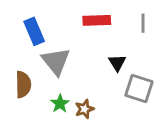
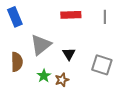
blue rectangle: (34, 31) -> (15, 17), moved
gray triangle: (56, 61) -> (41, 45), turned 30
black triangle: (117, 63) -> (69, 54), moved

